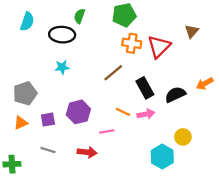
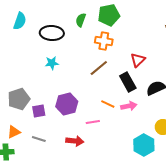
green semicircle: (79, 16) -> (81, 20), moved
orange cross: (132, 43) -> (104, 41), moved
red triangle: (159, 47) -> (138, 60), moved, size x0.7
gray pentagon: (25, 93) -> (19, 99), moved
orange triangle: (21, 123) -> (14, 132), moved

